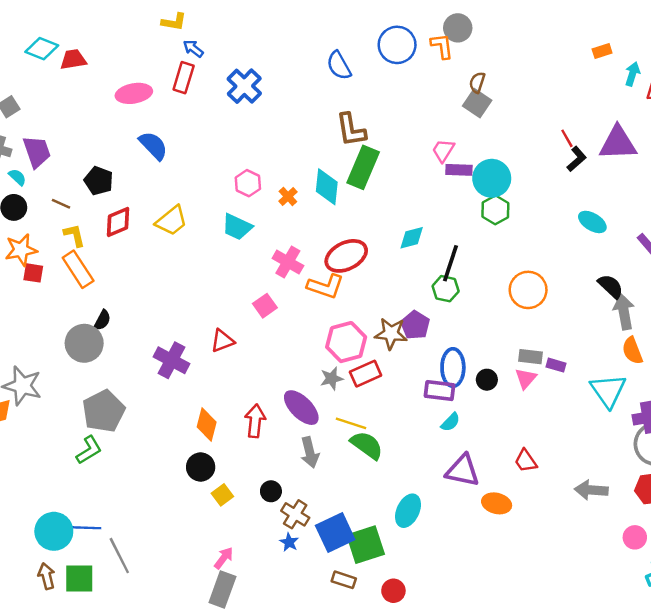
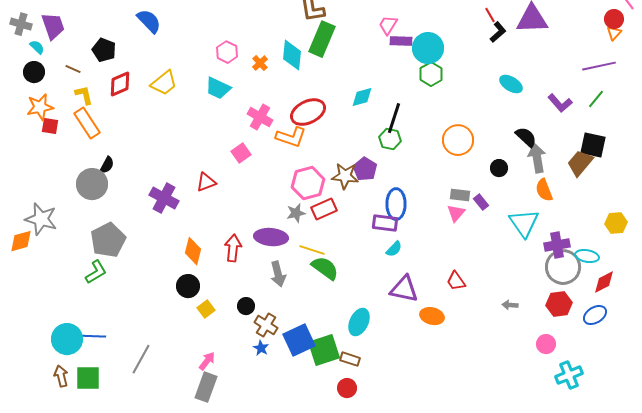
purple rectangle: (556, 365) -> (481, 202), turned 35
black circle: (487, 380) -> (499, 168), moved
purple ellipse: (301, 408) -> (271, 237), turned -40
gray arrow: (591, 490) -> (510, 305), size x0.6
gray line: (119, 556) -> (141, 359), moved, turned 56
brown rectangle: (344, 580) -> (350, 359), moved

